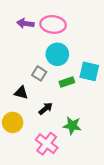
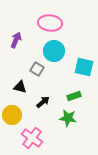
purple arrow: (25, 23) -> (16, 40), moved, turned 105
green rectangle: (67, 82) -> (74, 96), moved
pink cross: (47, 144) -> (32, 138), moved

